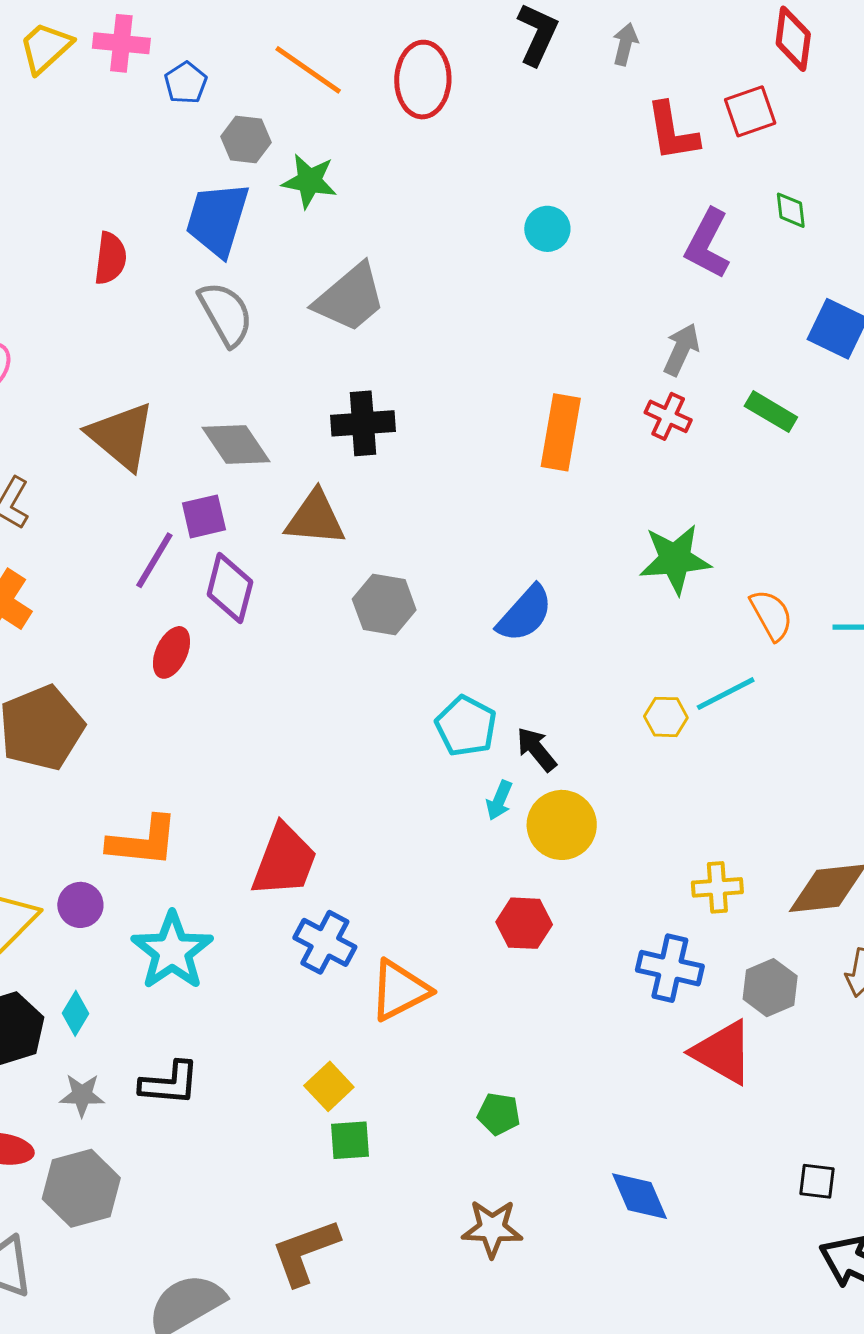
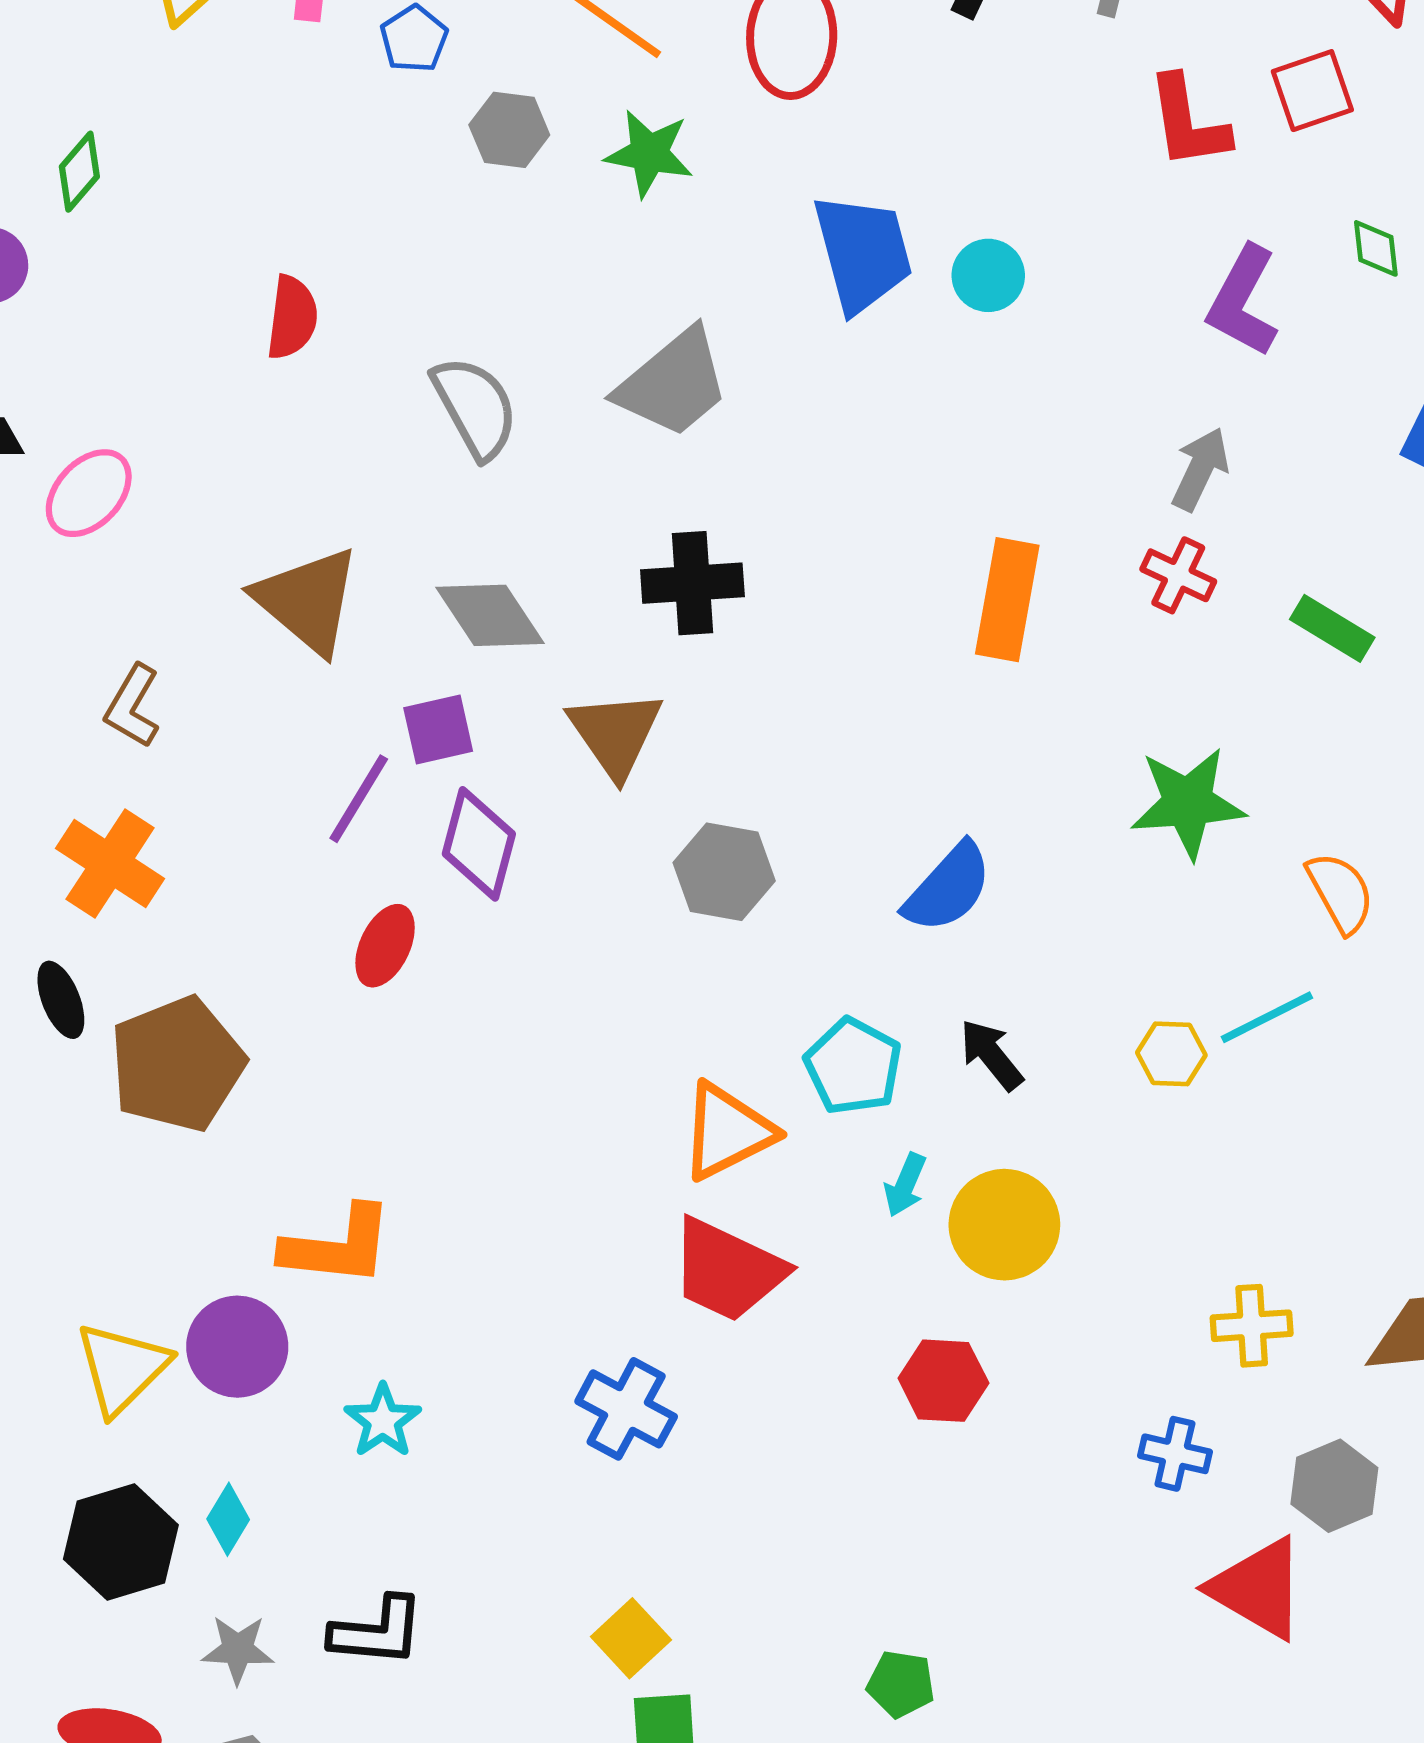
green star: (309, 181) -> (649, 153), moved
blue trapezoid: (217, 219) -> (863, 253), moved, turned 148
green rectangle: (771, 412) -> (1332, 628), moved
brown triangle: (315, 518) -> (615, 734), turned 50
black arrow: (536, 749) -> (991, 1055), moved
red trapezoid: (284, 860) -> (728, 1270), moved, turned 94
purple circle: (80, 905) -> (237, 1347), size x1.4
cyan star: (172, 951) -> (383, 1421), size x0.6
blue cross: (670, 968) -> (1175, 1454), size x0.7
orange triangle: (400, 990) -> (727, 1131), moved

